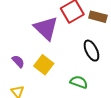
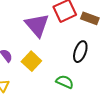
black ellipse: (91, 51) -> (80, 52), turned 40

